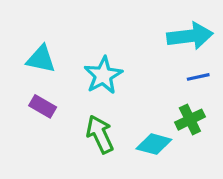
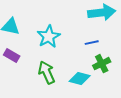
blue line: (198, 77) -> (92, 43), moved

